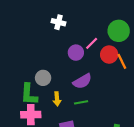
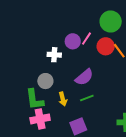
white cross: (58, 22) -> (54, 55), moved
purple circle: (76, 53) -> (73, 41), moved

